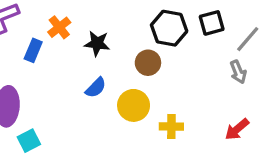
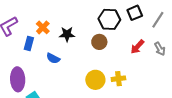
gray arrow: (238, 72) -> (160, 49), moved
blue semicircle: (96, 88) -> (53, 58), moved, turned 80
yellow circle: (134, 105) -> (95, 80), moved
red arrow: (237, 129) -> (137, 47), moved

